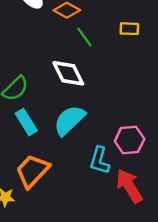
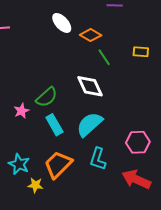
cyan L-shape: (99, 160) -> (98, 159), moved
red arrow: (129, 186) -> (136, 179), turned -36

